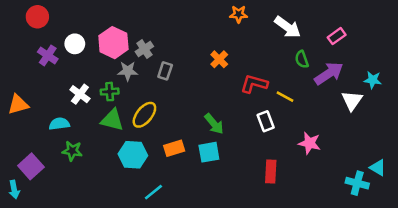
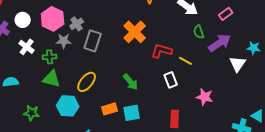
orange cross: (219, 59) -> (135, 32), size x1.6
gray rectangle: (165, 71) -> (93, 41), size x1.5
white cross: (80, 94) -> (27, 47), moved
yellow ellipse: (144, 115) -> (87, 82), moved
orange rectangle: (174, 148) -> (110, 109), moved
green star: (72, 151) -> (32, 113), moved
cyan square: (209, 152) -> (132, 113), moved

